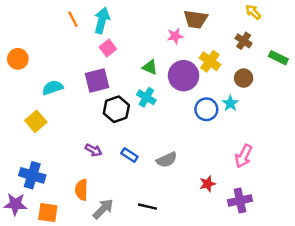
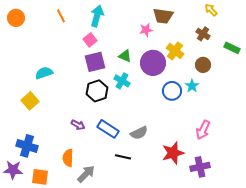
cyan arrow: (102, 20) -> (97, 16), moved
orange circle: (18, 59) -> (16, 18), moved
purple square: (97, 80) -> (95, 62), moved
blue rectangle: (129, 155) -> (108, 129), size x1.5
red star: (208, 184) -> (173, 153), size x1.6
black line: (148, 207) -> (123, 157), moved

